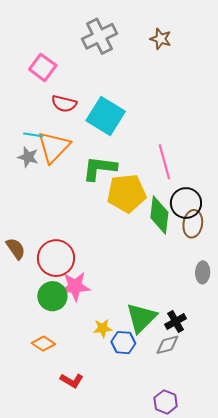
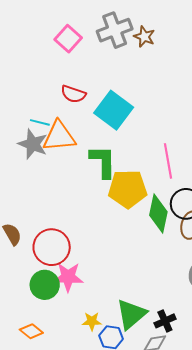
brown star: (161, 39) -> (144, 37), moved
pink square: (43, 67) -> (68, 39), moved
orange triangle: (54, 147) -> (59, 136), turned 36
gray star: (28, 157) -> (33, 144), size x1.4
green L-shape: (100, 168) -> (103, 162), turned 78

